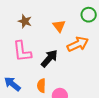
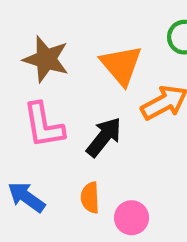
brown star: (25, 21) -> (46, 59), size x1.5
orange triangle: (59, 26) -> (121, 65), size x1.5

